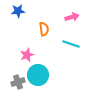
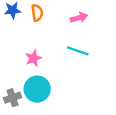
orange semicircle: (44, 29) -> (37, 13), moved
pink star: (27, 55) -> (33, 58), moved

